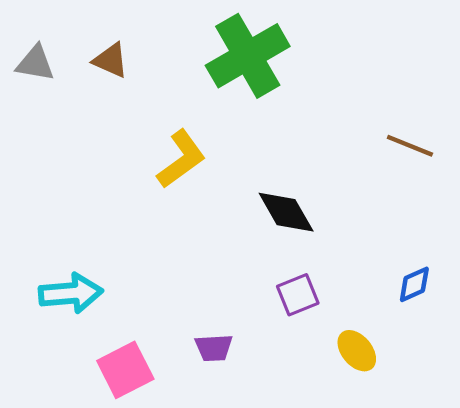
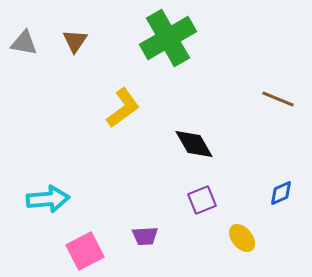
brown triangle: (111, 60) -> (75, 41), turned 40

